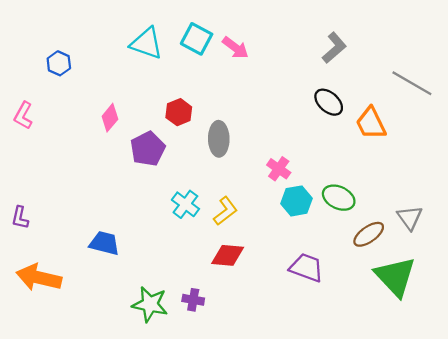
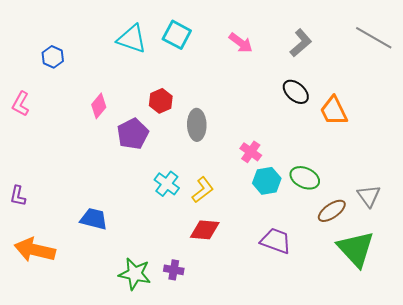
pink arrow: (235, 48) -> (241, 43), moved
gray line: (412, 83) -> (374, 38), moved

